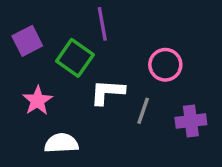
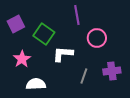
purple line: (102, 24) -> (77, 15), moved
gray line: (143, 111) -> (84, 76), moved

